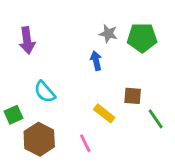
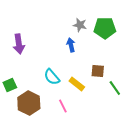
purple arrow: (27, 40) -> (19, 44), moved
cyan semicircle: (45, 92) -> (52, 77), moved

